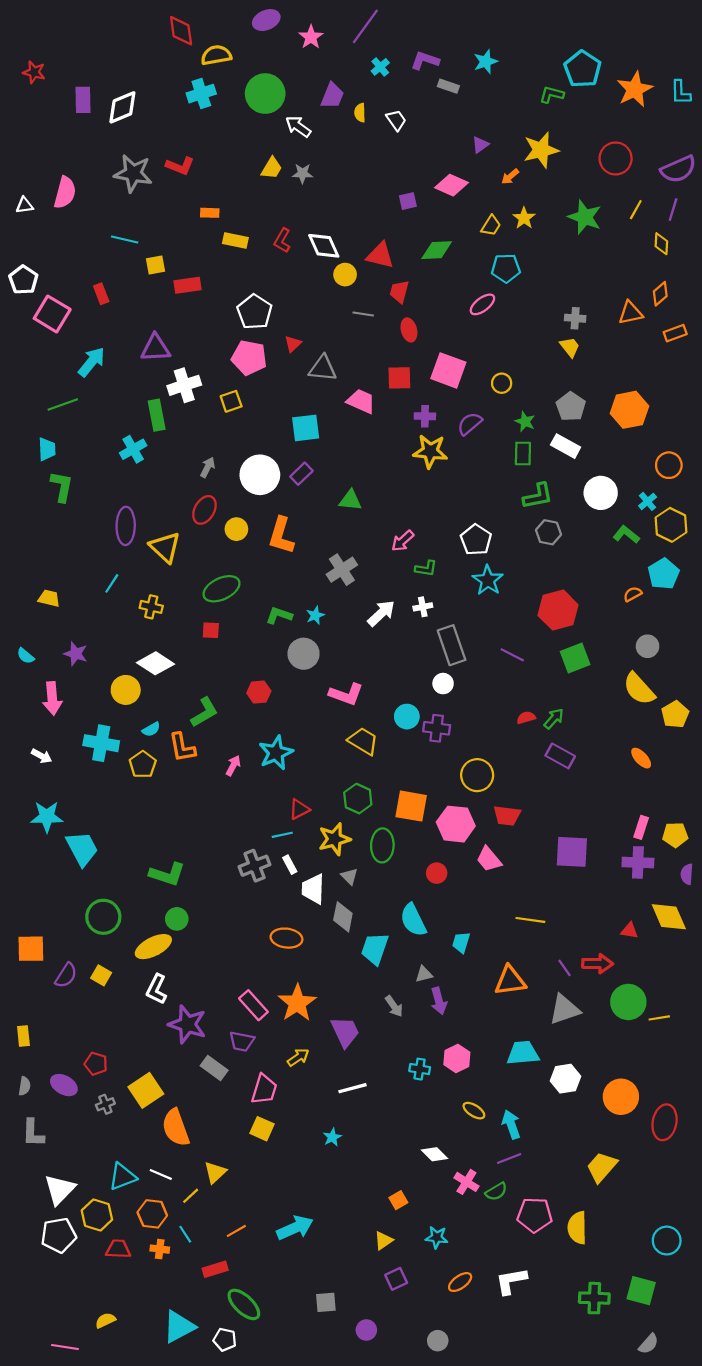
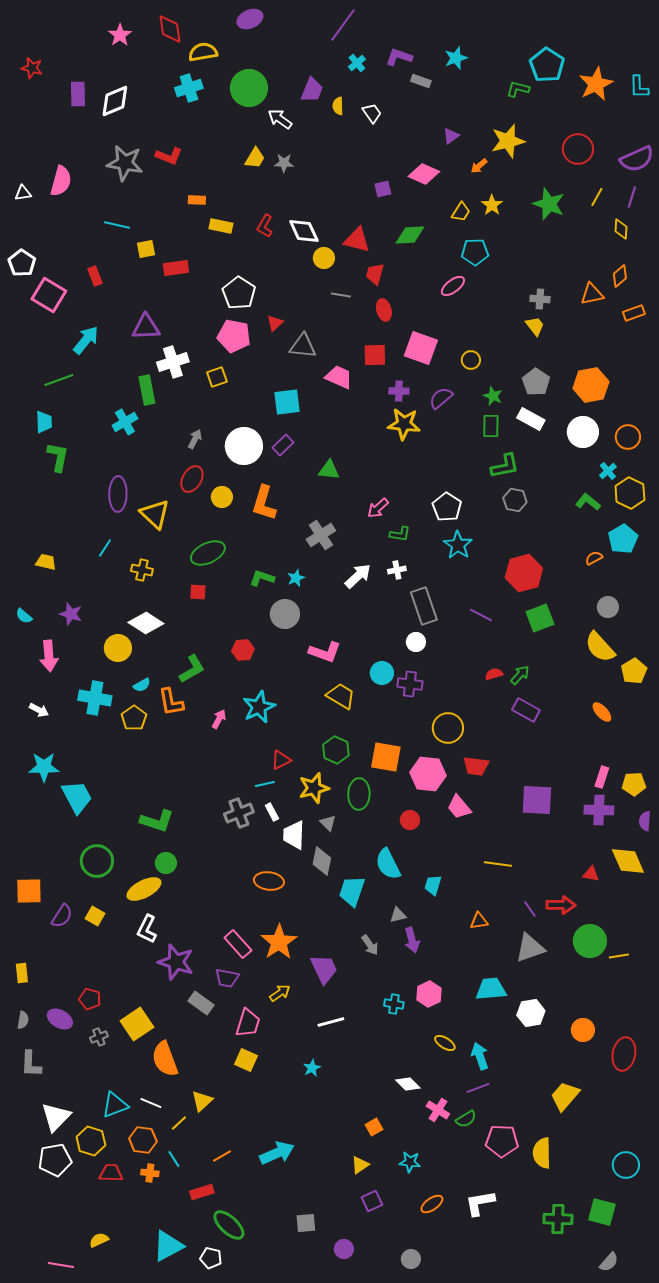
pink star: (311, 37) -> (120, 35), moved
white circle: (601, 493) -> (583, 432), moved
orange triangle: (510, 981) -> (479, 921), size x0.6
orange circle: (621, 1097) -> (583, 1030), size x0.7

